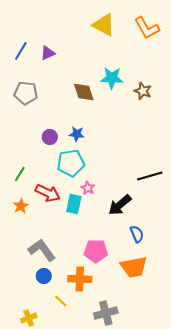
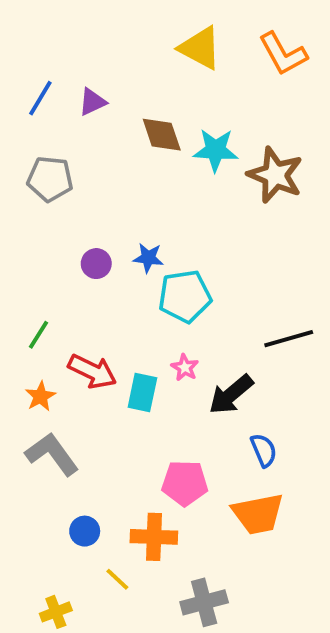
brown star: (143, 91) -> (275, 175), size x1.6
brown diamond: (84, 92) -> (162, 135), moved
cyan pentagon: (71, 163) -> (185, 296), moved
pink star: (88, 188) -> (185, 368), moved
gray L-shape: (42, 250) -> (52, 454), moved

